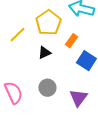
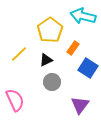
yellow line: (17, 35) -> (19, 54), moved
gray circle: (47, 88) -> (52, 82), moved

